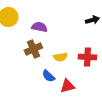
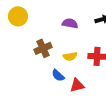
purple semicircle: (39, 27) -> (70, 23), moved

